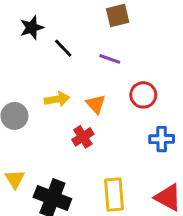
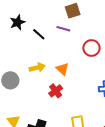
purple line: (110, 59) -> (63, 29), moved
red circle: (143, 95) -> (91, 48), moved

